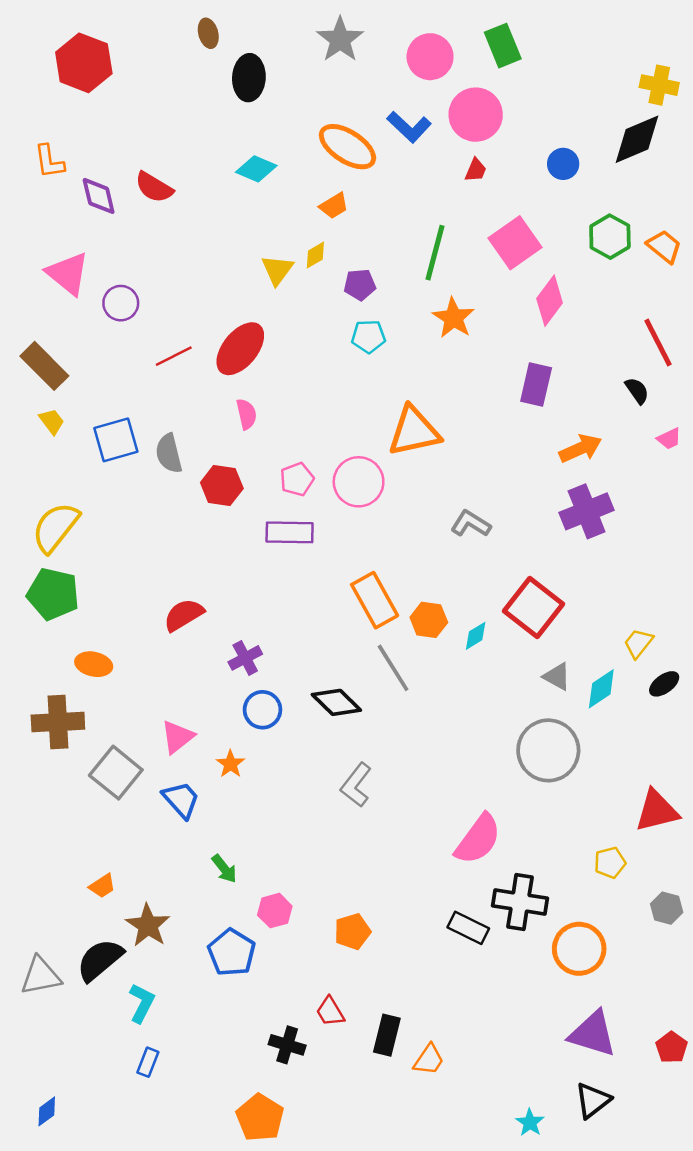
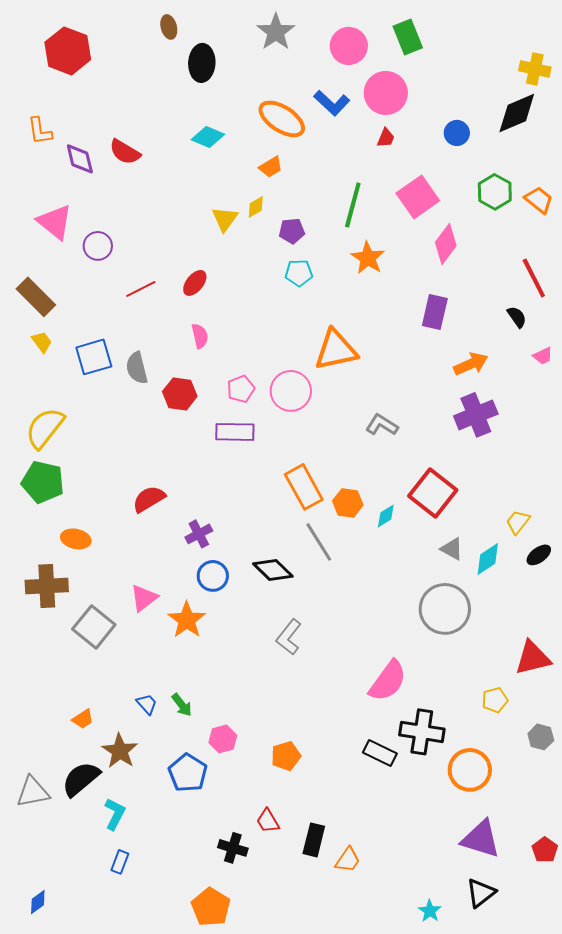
red ellipse: (240, 349) -> (195, 283), size x0.6
orange star: (230, 764) -> (187, 620), size x1.6
blue trapezoid: (181, 800) -> (147, 704), moved, size x0.7

